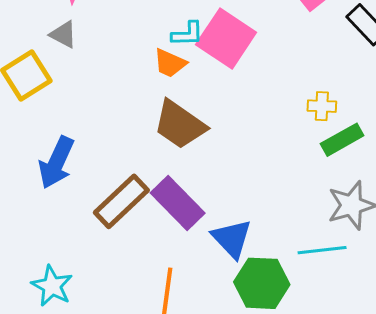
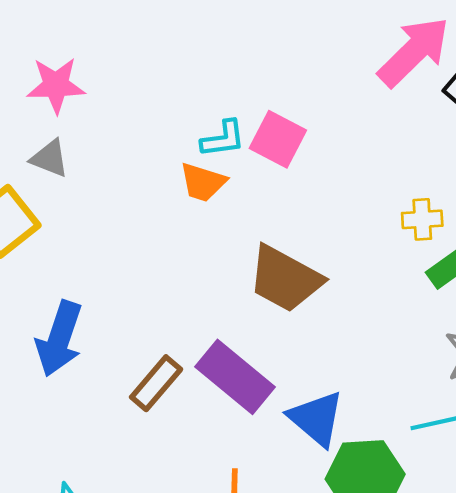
pink square: (226, 39) -> (278, 139), size x0.7
brown trapezoid: (180, 125) -> (285, 279), moved
brown rectangle: (121, 201) -> (156, 383), size x0.7

